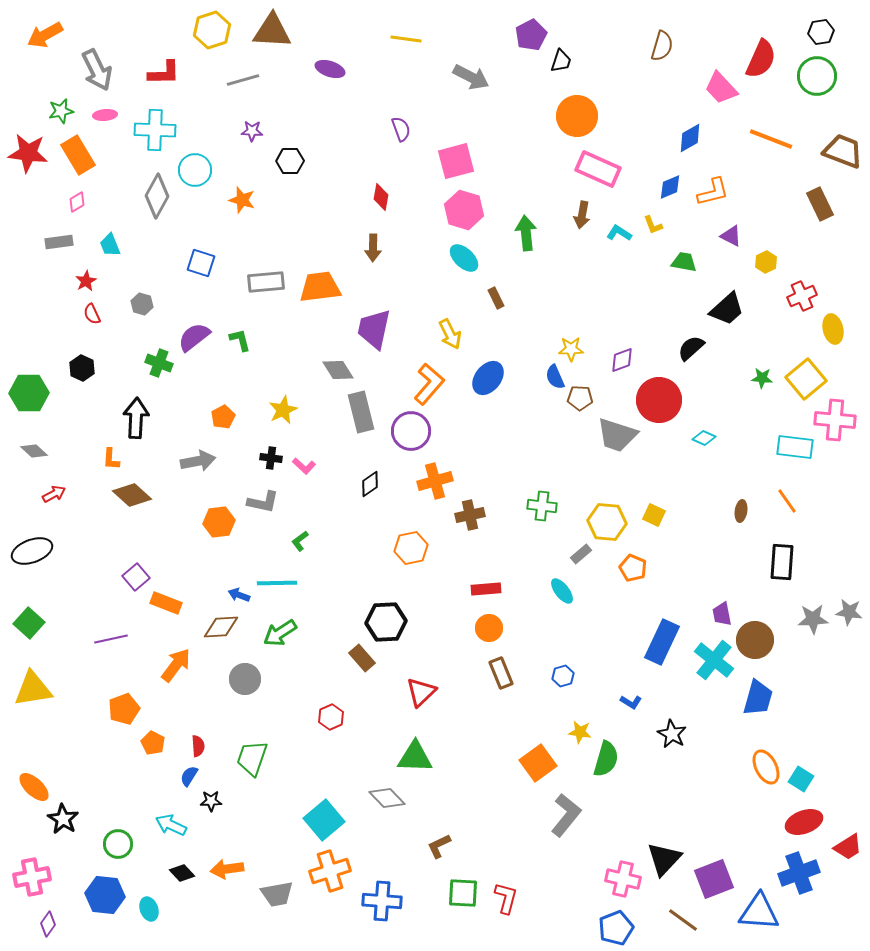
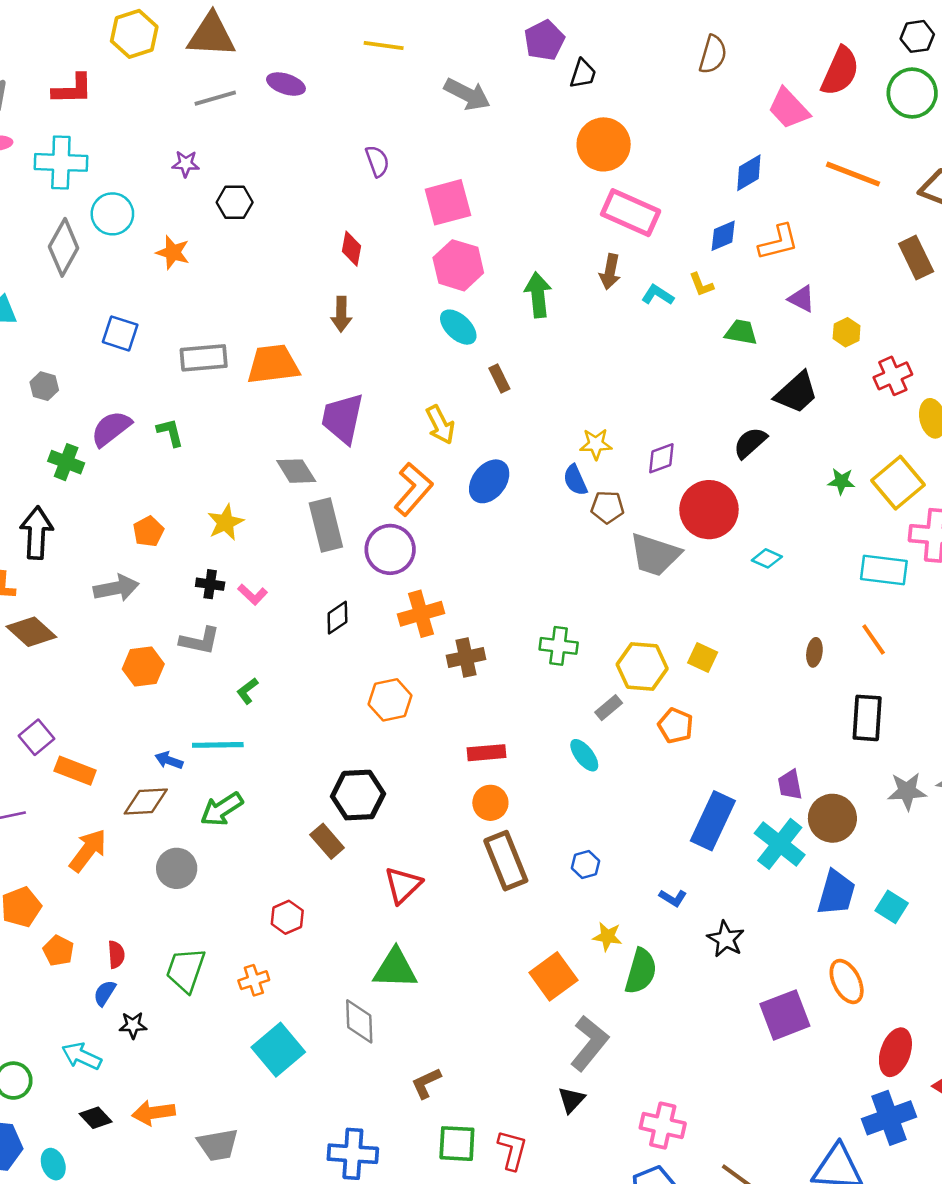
gray line: (243, 80) -> (215, 98), moved
brown rectangle: (501, 673) -> (506, 861), size x1.4
cyan square: (801, 779) -> (892, 907), moved
gray diamond: (387, 798) -> (359, 1021), turned 42
red ellipse: (804, 822) -> (895, 1052), turned -51
black triangle: (664, 859) -> (571, 1100), moved, size x0.6
orange cross: (330, 871) -> (254, 980), moved, size x0.6
purple square: (714, 879) -> (785, 1015), moved

